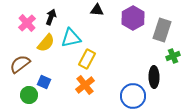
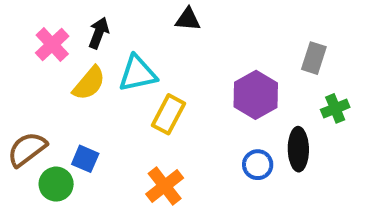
purple hexagon: (133, 18) -> (256, 95), moved
gray rectangle: (162, 30) -> (314, 58), size x0.7
brown semicircle: (20, 64) -> (27, 149), moved
orange cross: (85, 85) -> (165, 186), moved
blue circle: (133, 96) -> (258, 165), moved, size x0.6

